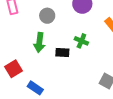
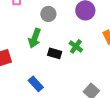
blue rectangle: (35, 88) -> (36, 84), moved

